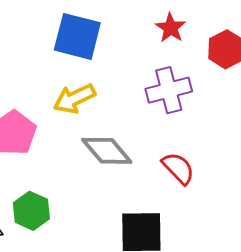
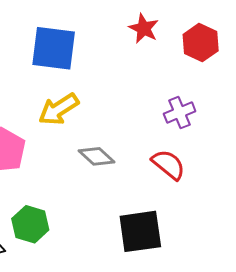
purple cross: (169, 90) -> (180, 113), moved, size x0.7
gray diamond: (107, 151) -> (96, 156), size x0.7

